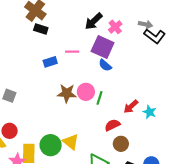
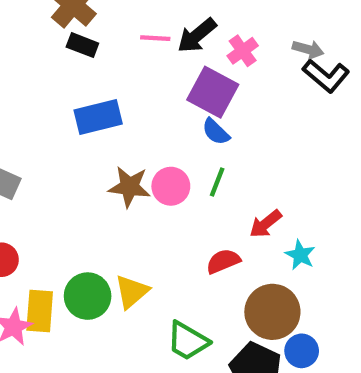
pink line: (72, 52) -> (155, 38), moved
blue rectangle: (50, 62) -> (98, 117), size x1.5
green line: (99, 98) -> (217, 182), moved
cyan star: (149, 112) -> (300, 255), moved
yellow triangle: (71, 142) -> (132, 292), turned 36
brown circle: (121, 144) -> (272, 312), moved, size x1.6

